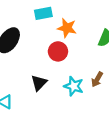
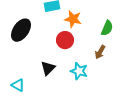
brown arrow: (97, 79) -> (100, 52), moved

